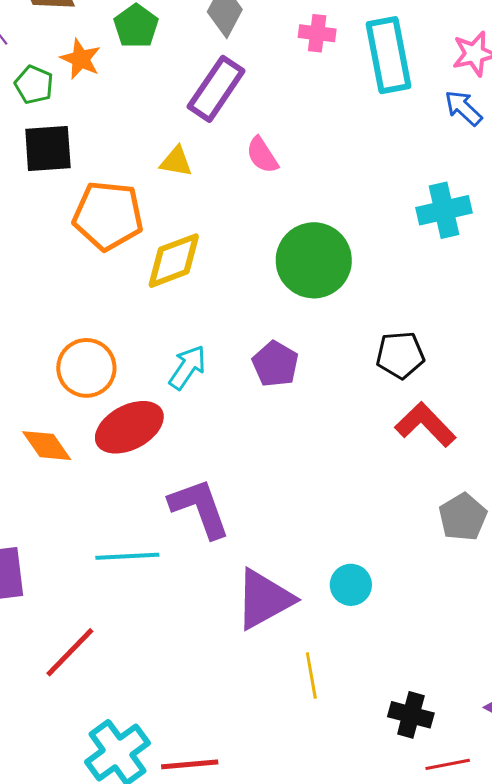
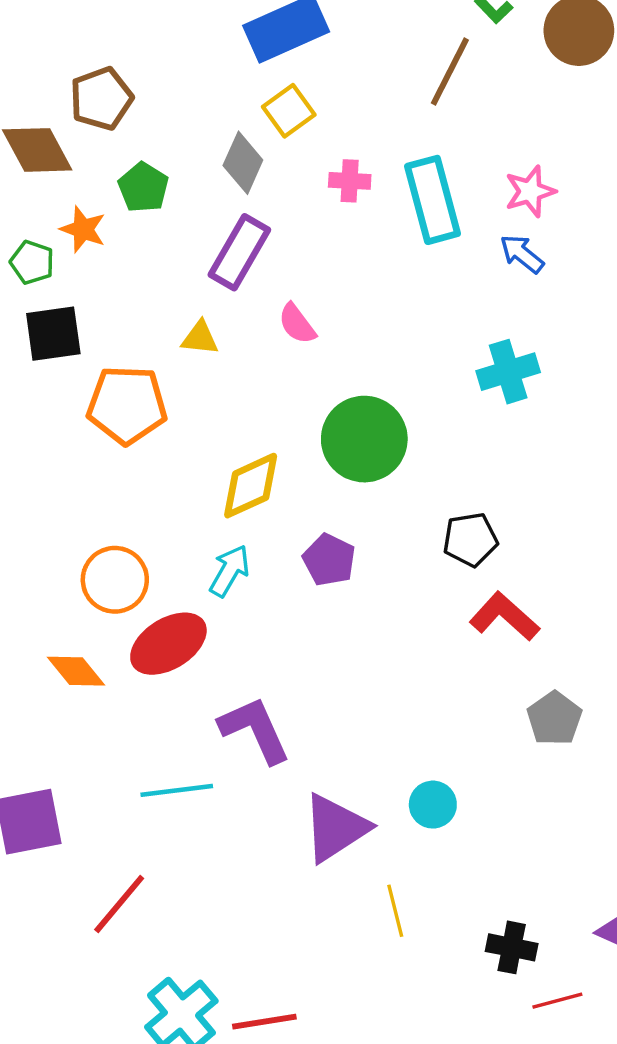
yellow diamond: (174, 261) -> (251, 486), moved

